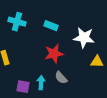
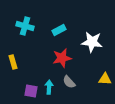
cyan rectangle: (51, 26) -> (59, 30), turned -48
yellow triangle: (97, 62) -> (105, 79), moved

